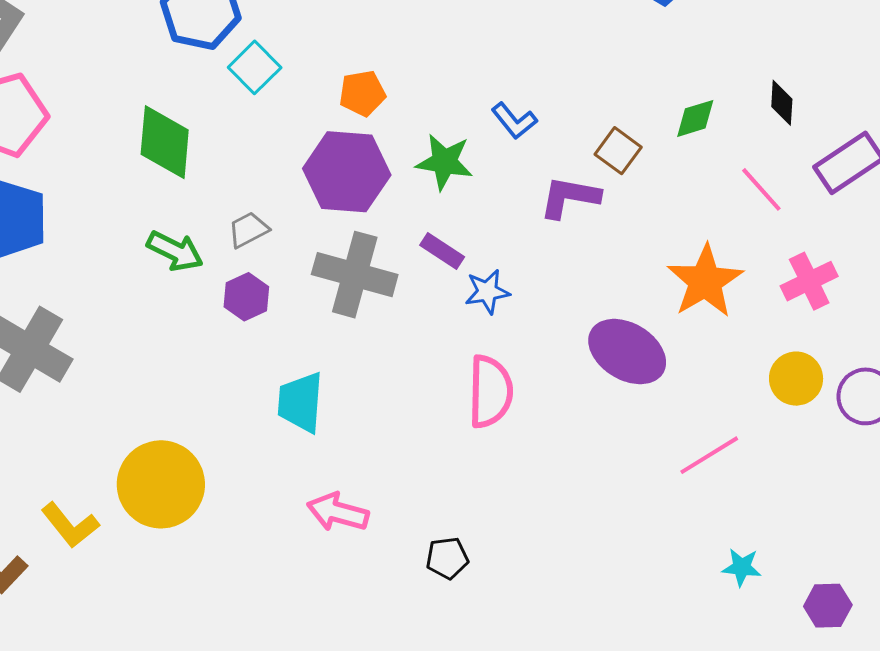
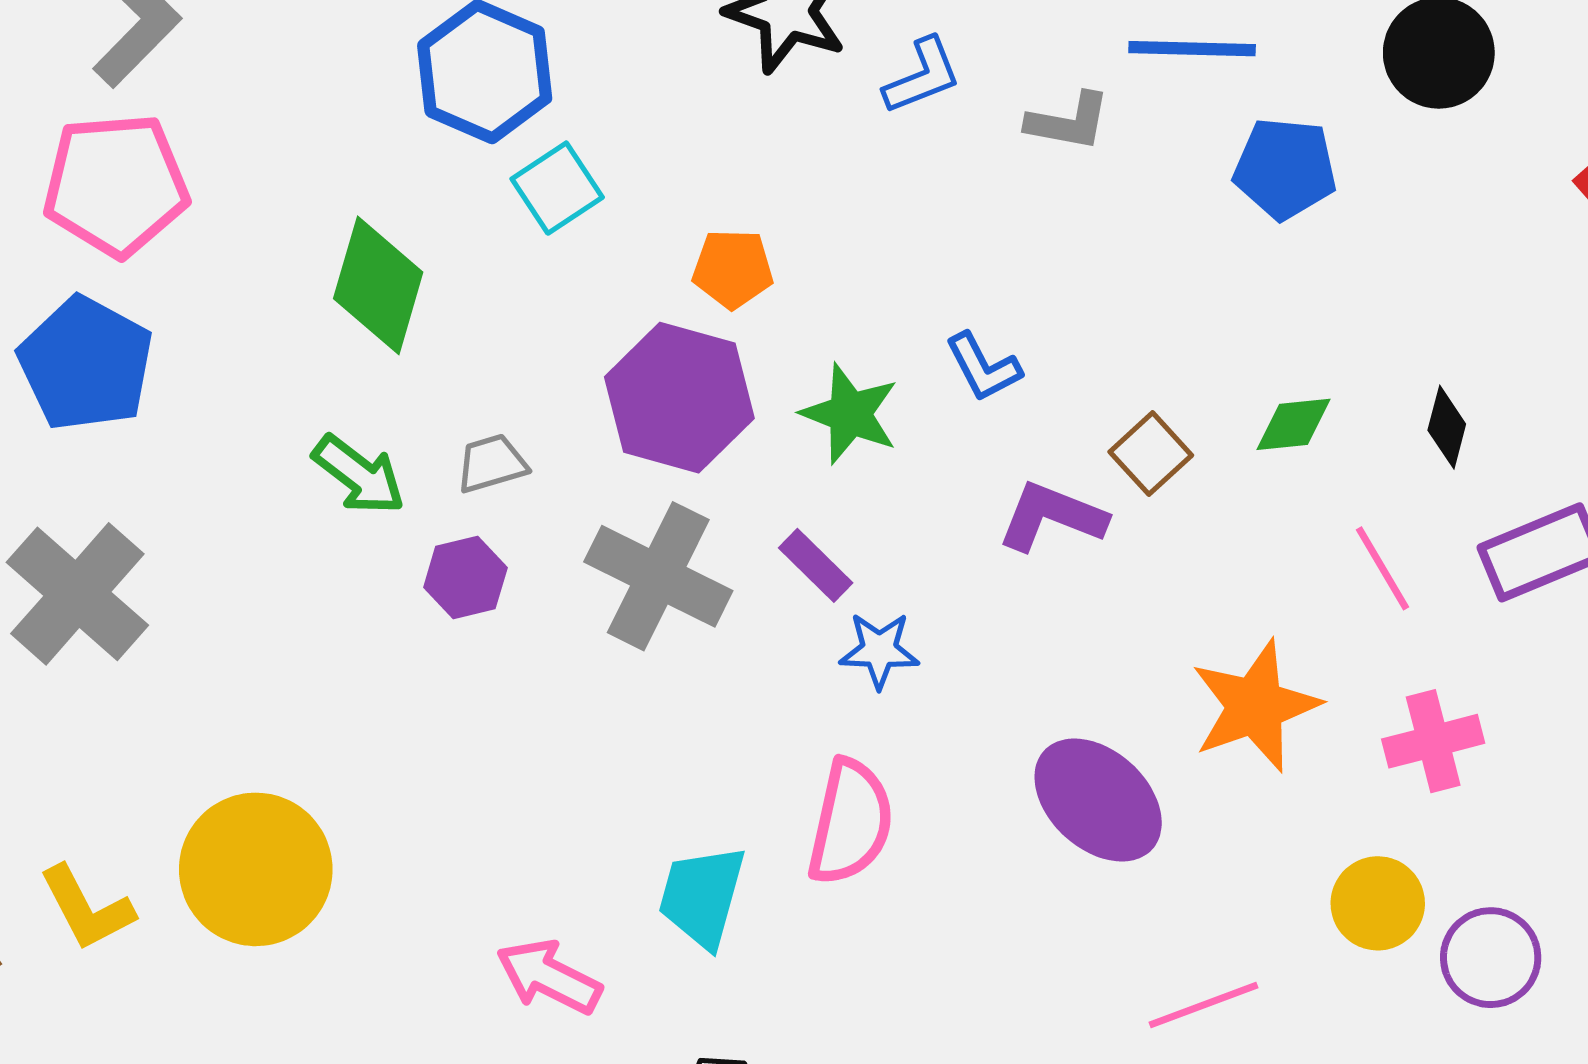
cyan trapezoid: (301, 402) -> (702, 896), moved

